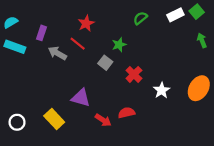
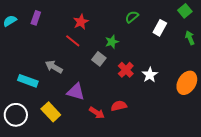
white rectangle: (175, 15) -> (160, 28), moved, turned -35
purple rectangle: (41, 33) -> (36, 18), moved
cyan rectangle: (15, 47) -> (28, 81), moved
gray arrow: (57, 53) -> (54, 67), moved
white star: (162, 90) -> (150, 75), moved
white circle: (17, 122) -> (16, 115), size x1.5

